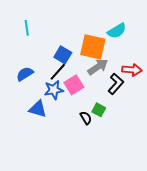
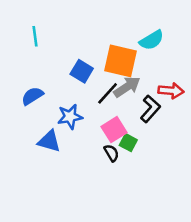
black line: (58, 72) -> (108, 93), moved
pink square: (74, 85) -> (114, 130), moved

